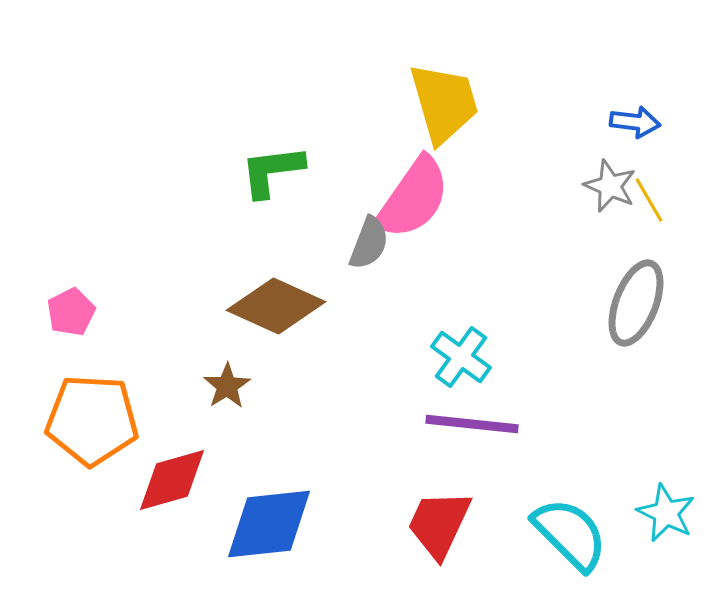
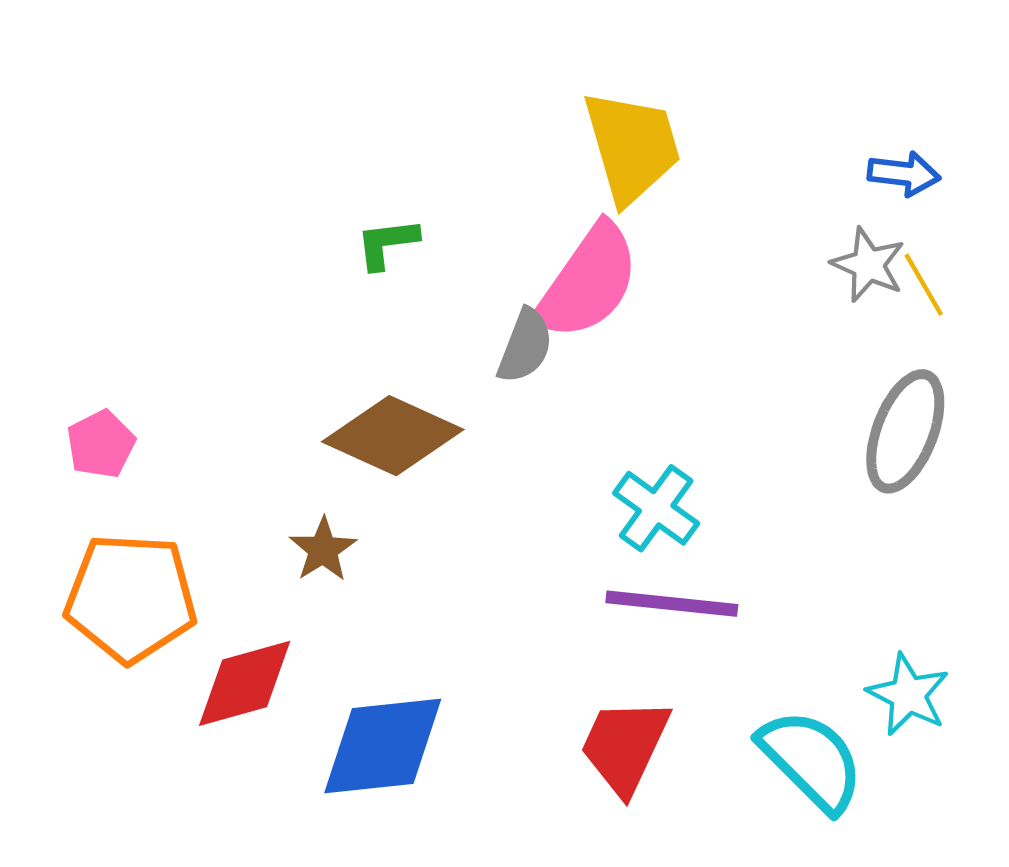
green L-shape: (272, 171) -> (387, 243), size x0.7
cyan star: (666, 513) -> (908, 695), moved

